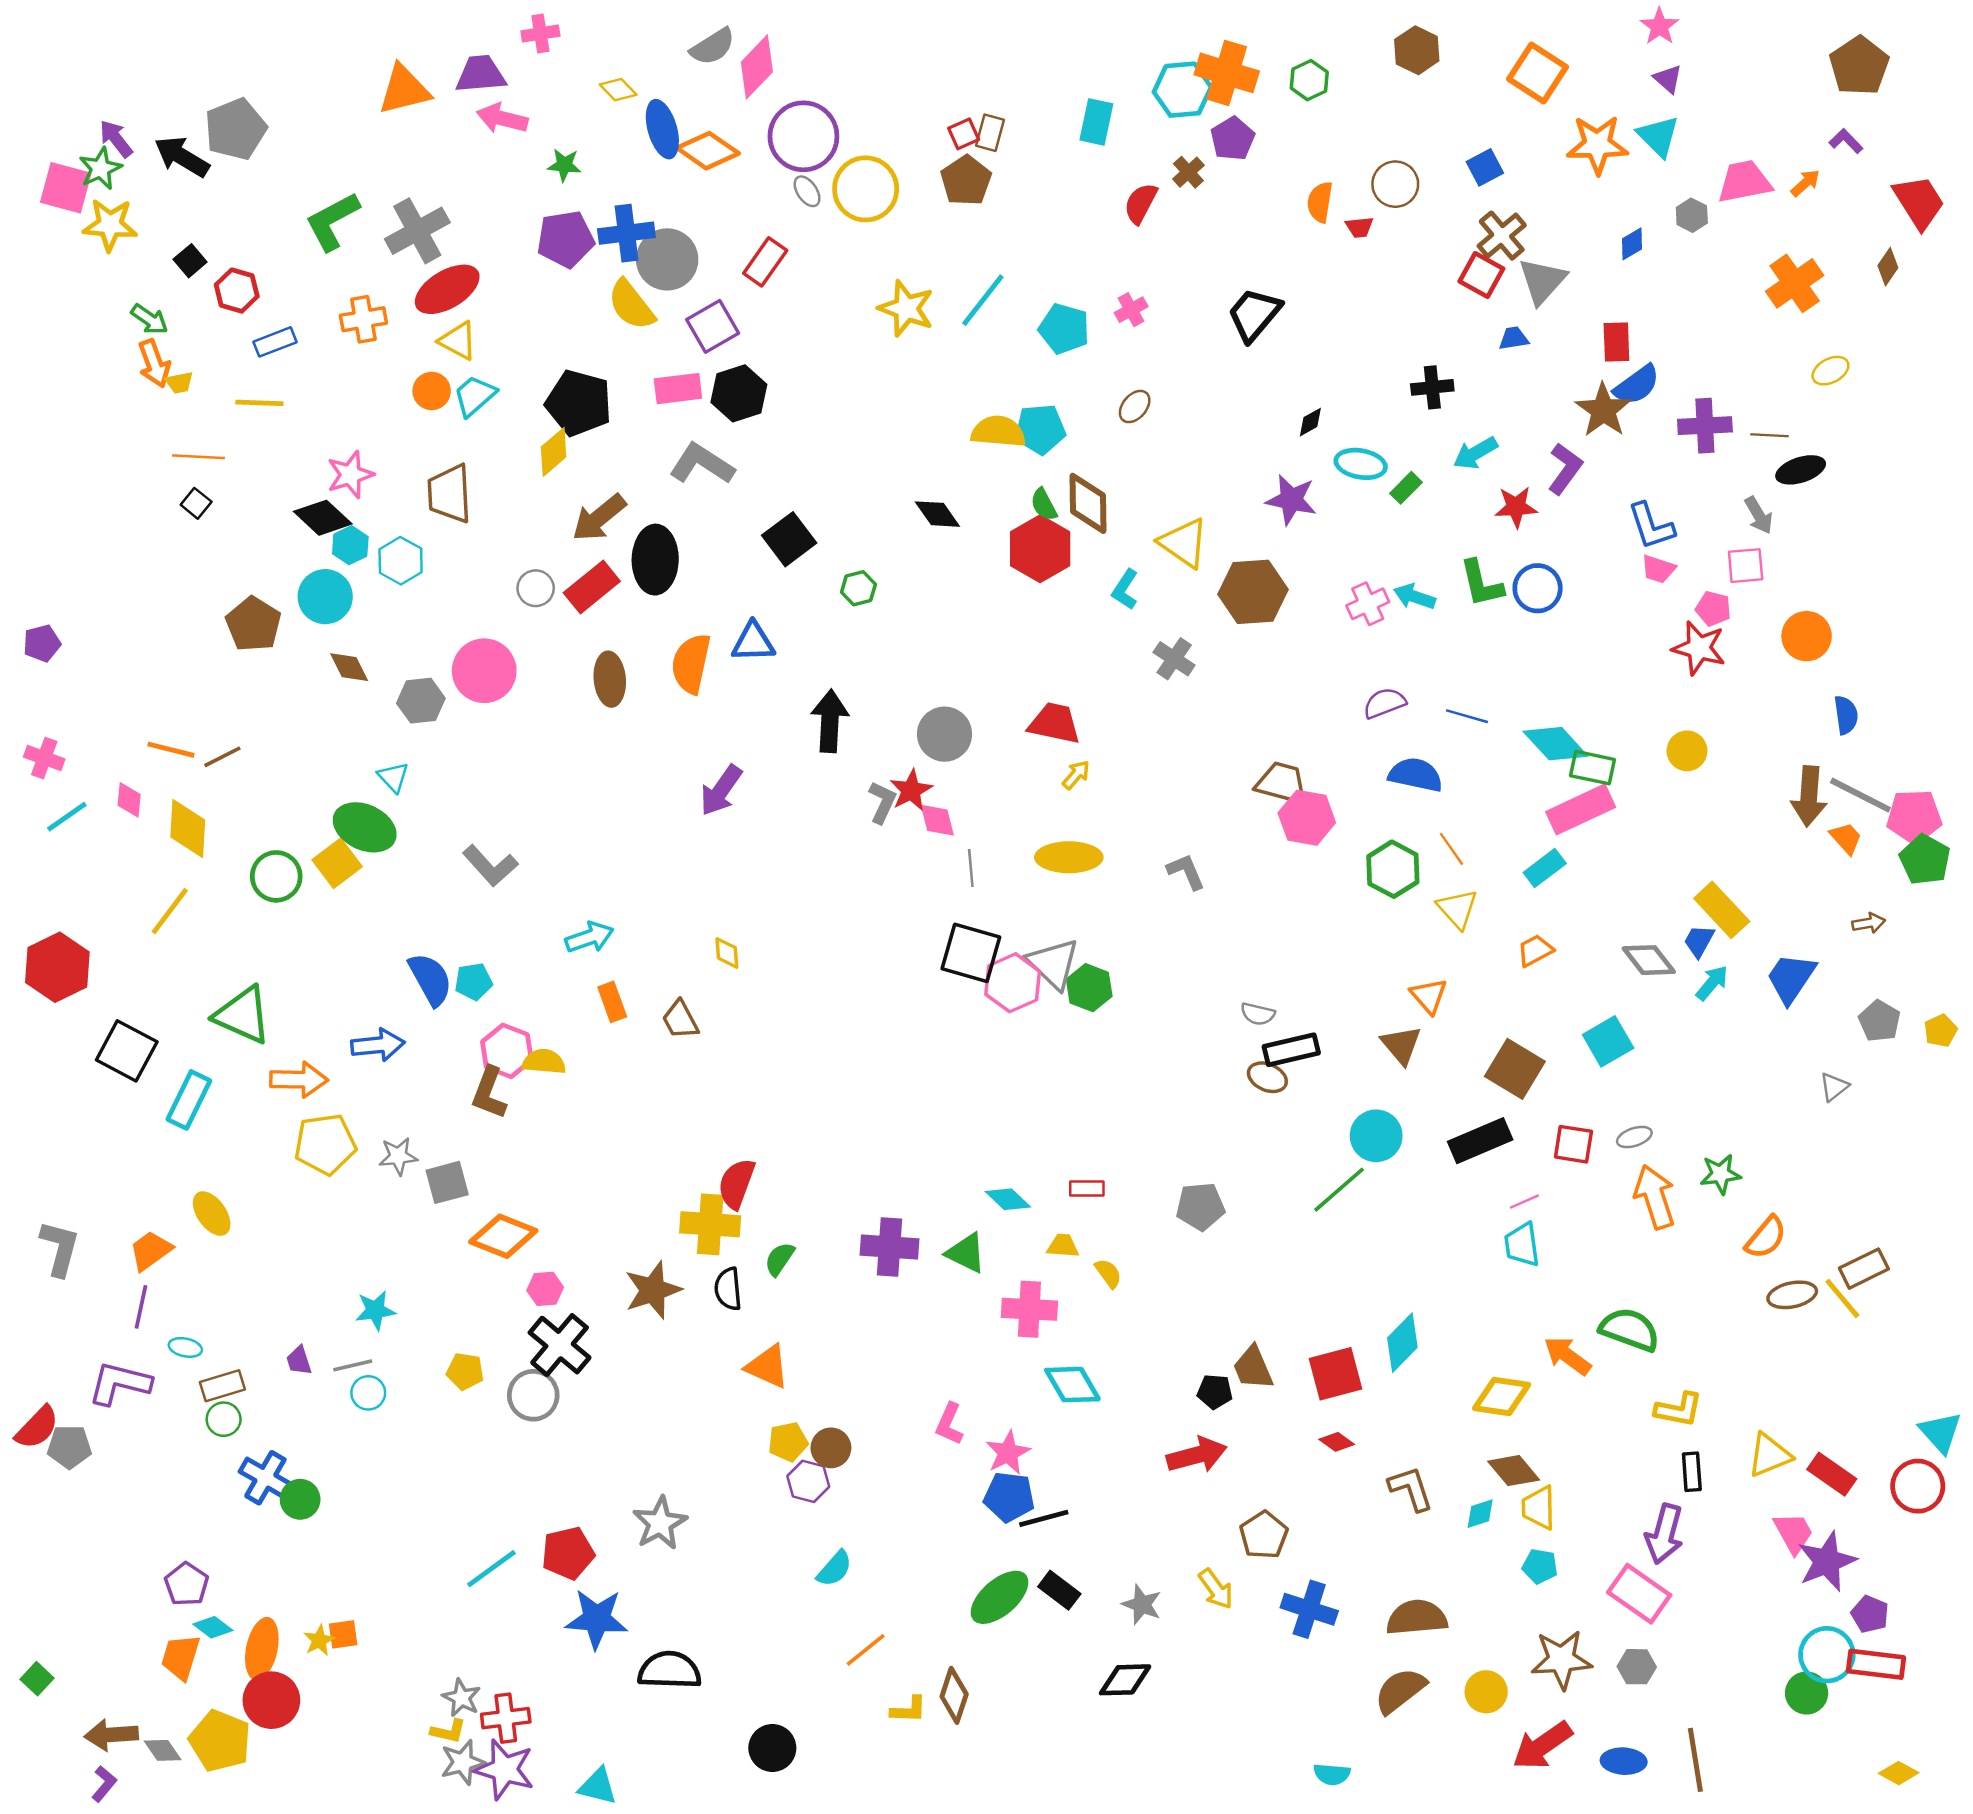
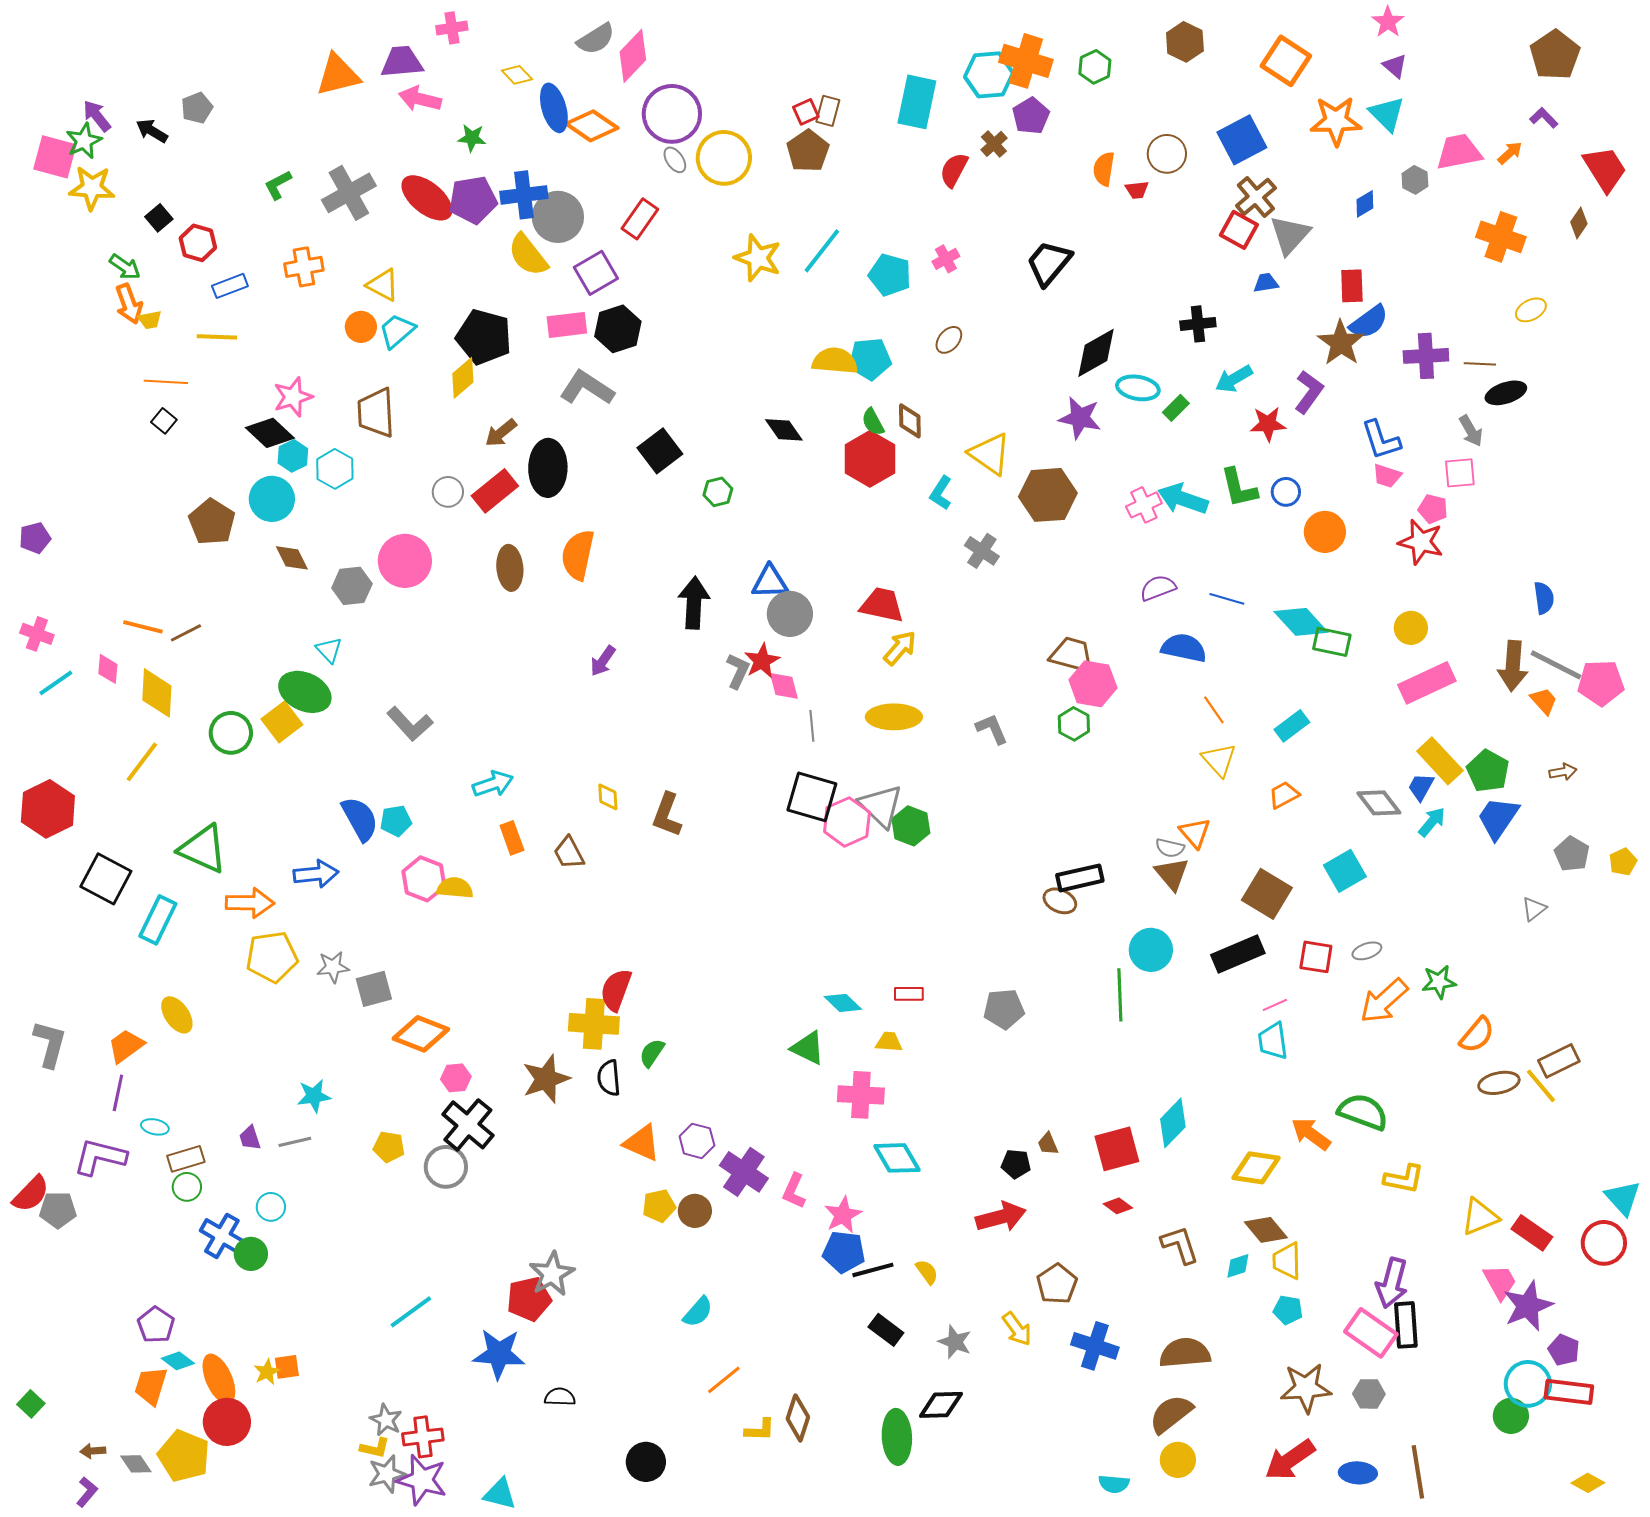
cyan rectangle: (1096, 122) -> (917, 102), size x1.4
gray pentagon: (236, 129) -> (197, 108), size x0.6
black arrow: (182, 157) -> (152, 131), size x0.7
blue square: (1485, 167) -> (1242, 140), size x1.6
green L-shape: (332, 221) -> (278, 185), size x0.6
orange cross: (1795, 283) -> (1501, 237), turned -36
red ellipse: (447, 289) -> (427, 198), moved, turned 70
black diamond: (1310, 422) -> (1096, 353), size x2.0
brown diamond: (1088, 503) -> (910, 421), size x0.7
brown arrow: (599, 518) -> (501, 433), size x0.7
blue circle: (1538, 588) -> (1286, 492), size x0.7
cyan arrow: (1414, 597) -> (1183, 499), size x1.4
orange circle: (1807, 636) -> (1325, 532), moved
blue triangle: (753, 642) -> (770, 582), moved
yellow arrow: (1076, 775) -> (900, 648), size x1.4
purple arrow: (721, 790) -> (603, 661), size x0.7
pink rectangle: (1581, 809) -> (1427, 683), moved
green pentagon: (1925, 860) -> (1488, 771), moved
green hexagon: (1393, 869) -> (1074, 724), moved, size x0.7
gray semicircle: (1258, 1014) -> (1170, 848), moved
brown L-shape: (489, 1093) -> (667, 815), moved
green line: (1339, 1190) -> (1120, 995), turned -51
orange arrow: (1655, 1197) -> (1384, 1001), turned -114
purple cross: (890, 1247) -> (744, 1172), moved, turned 30
yellow semicircle: (1108, 1273) -> (927, 1272), moved
brown trapezoid: (1253, 1368) -> (1048, 1144), size x0.6
cyan circle: (368, 1393) -> (271, 1207), moved
black rectangle: (1692, 1472) -> (1406, 1325), moved, size x1.4
purple hexagon: (808, 1481) -> (697, 1141), moved
red pentagon: (568, 1553) -> (529, 1299), moved
green ellipse: (1000, 1597) -> (897, 1437), moved, turned -52
orange ellipse: (262, 1649) -> (219, 1379), turned -36
black semicircle: (670, 1670) -> (560, 1397), size x0.6
yellow circle: (1486, 1692) -> (1178, 1460), moved
brown arrow: (111, 1735) -> (93, 1451), size x0.6

